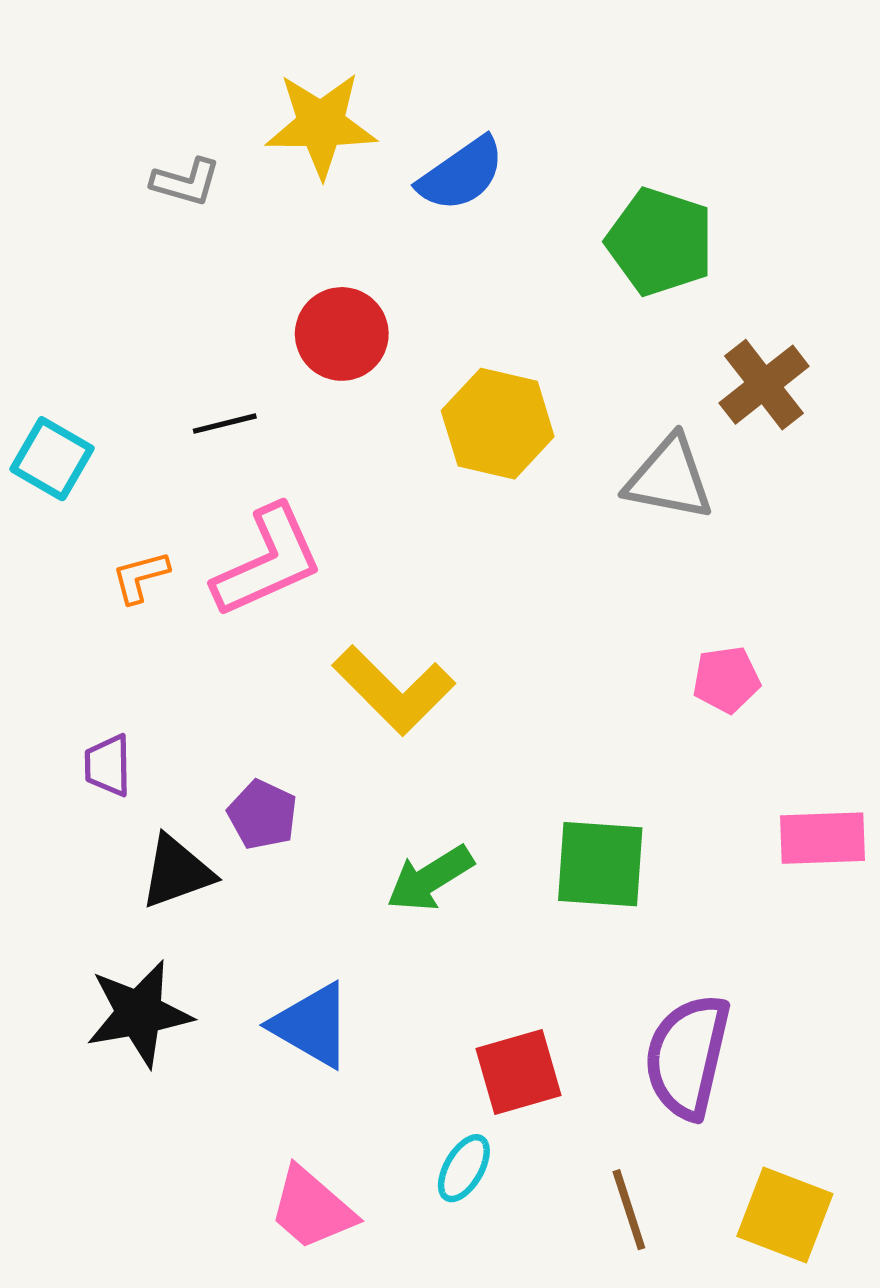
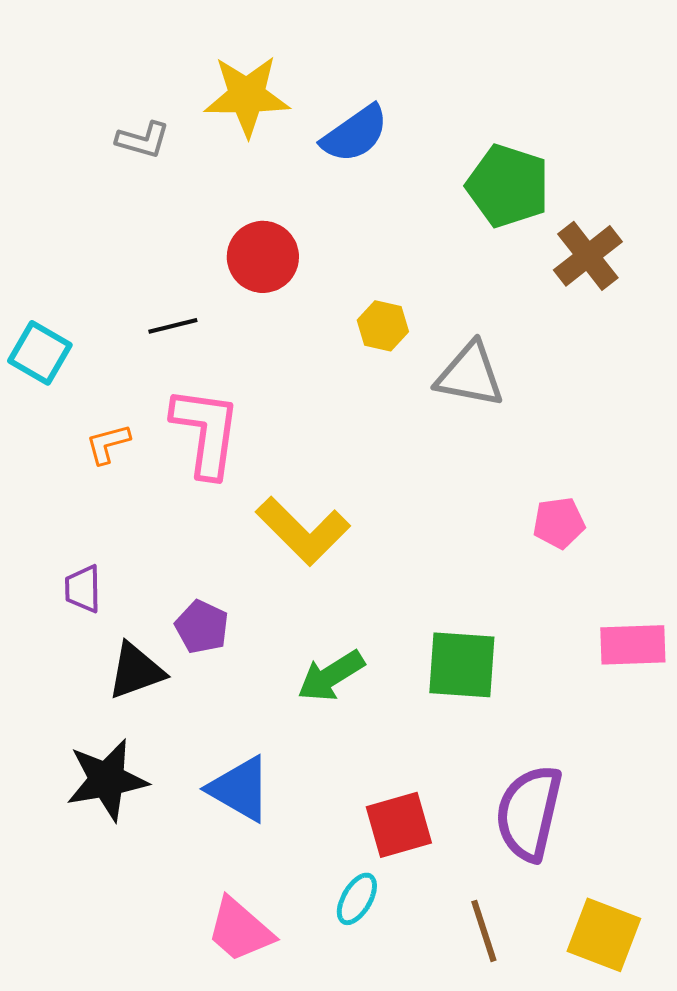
brown cross: (764, 385) -> (588, 256), moved
yellow hexagon: (498, 424) -> (383, 326), size x0.6
gray triangle: (669, 478) -> (470, 375), moved
pink L-shape: (268, 561) -> (206, 432), turned -58

